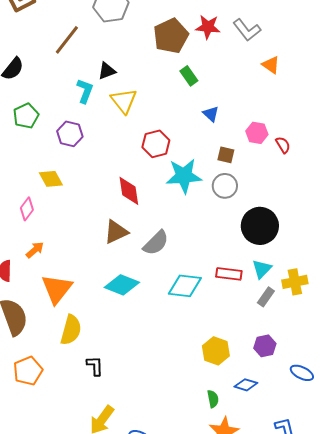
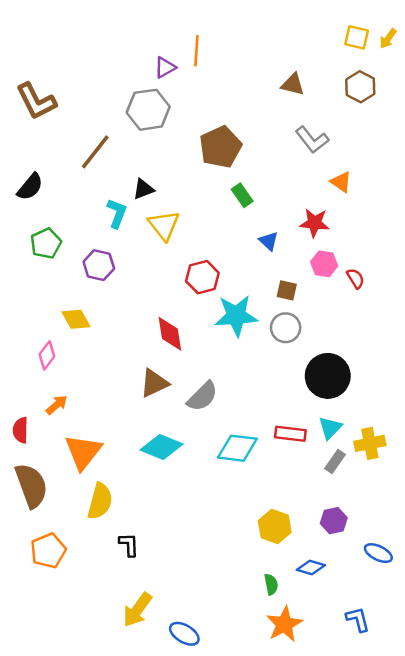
red star: (208, 27) -> (314, 223), moved

